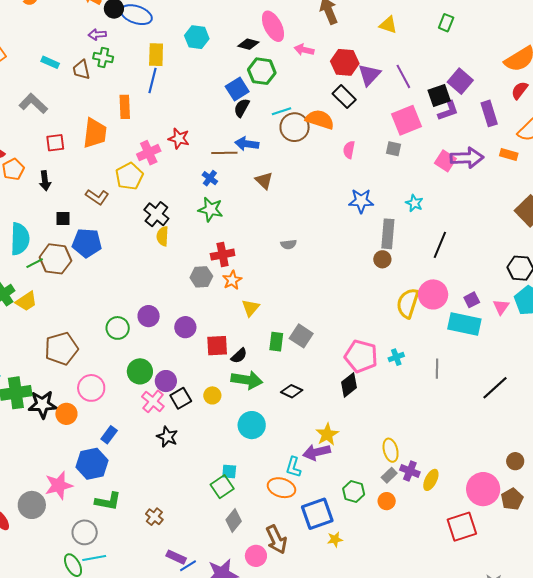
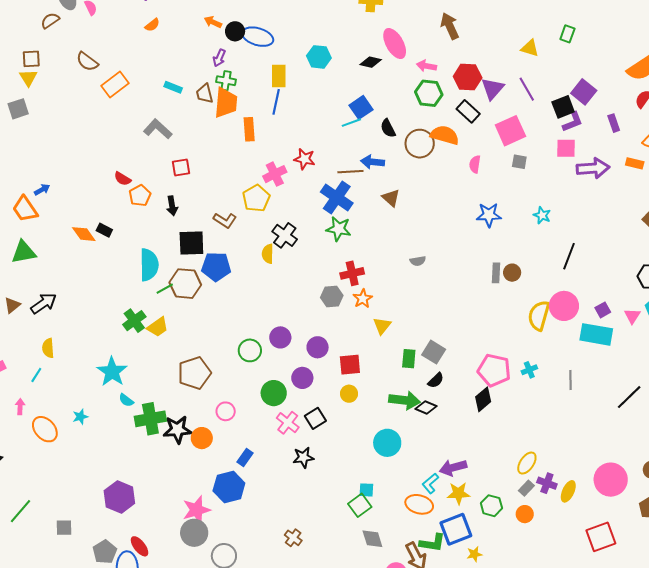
yellow triangle: (388, 25) -> (530, 48), moved
purple arrow: (97, 35) -> (219, 58), turned -60
green hexagon: (262, 71) -> (429, 93), moved
black semicircle: (242, 108) -> (388, 128), moved, turned -54
cyan line: (282, 111) -> (351, 123), moved
purple rectangle: (489, 113) -> (614, 123), size x0.7
pink square: (406, 120) -> (510, 131), moved
orange trapezoid: (95, 133) -> (226, 103), moved
pink square: (445, 161) -> (566, 148), moved, turned -30
blue cross: (210, 178) -> (337, 197), size x2.0
black square: (63, 219) -> (191, 243), size x1.8
gray rectangle: (388, 234) -> (496, 273), moved, size x0.7
yellow semicircle: (162, 236) -> (268, 254), moved
black semicircle: (239, 356) -> (436, 380), moved
green arrow: (247, 380) -> (405, 400), moved
purple circle: (166, 381) -> (302, 378), moved
pink circle: (91, 388) -> (226, 411), size x0.7
yellow circle: (212, 395) -> (349, 394), moved
yellow star: (327, 434) -> (458, 493), moved, turned 30
black star: (167, 437) -> (303, 457), turned -30
yellow ellipse: (391, 450) -> (527, 463), turned 50
cyan L-shape: (293, 467) -> (430, 483), turned 35
pink circle: (483, 489) -> (611, 480), moved
green L-shape: (108, 501) -> (432, 543), moved
gray circle: (32, 505) -> (194, 533), moved
gray diamond: (234, 521) -> (372, 539), turned -55

